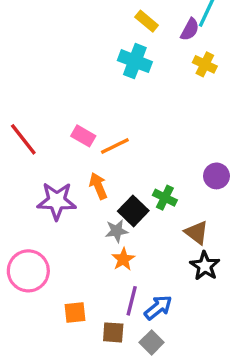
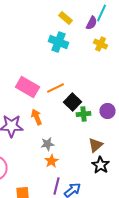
pink rectangle: (83, 136) -> (28, 87), size x1.6
orange line: (115, 146) -> (56, 88), moved
green cross: (165, 198) -> (84, 114), moved, turned -32
black square: (133, 211) -> (72, 102), moved
brown triangle: (196, 233) -> (96, 145), turned 42

